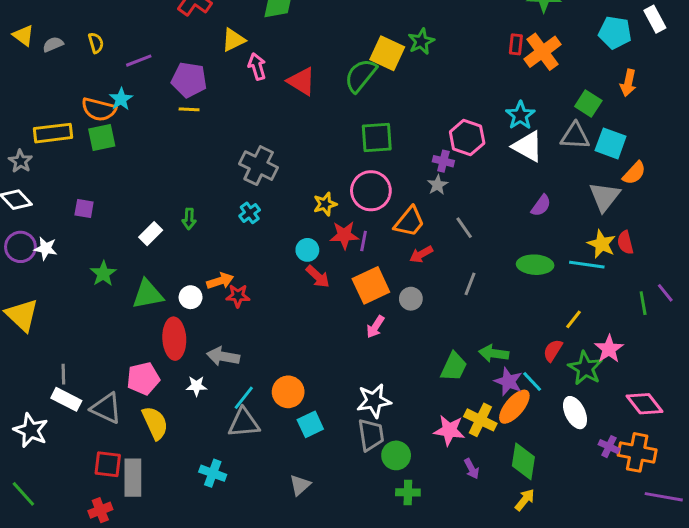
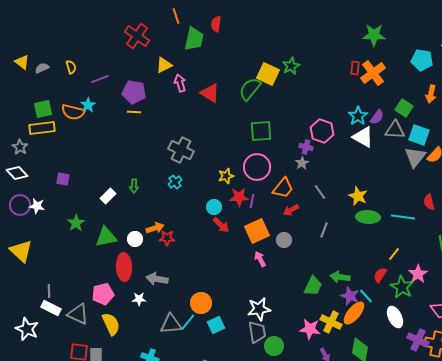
green square: (102, 138) -> (43, 109), moved
gray triangle: (605, 197) -> (415, 157), moved
purple semicircle: (541, 206) -> (377, 117), moved
yellow star: (602, 244) -> (358, 196), moved
pink arrow: (375, 327) -> (260, 259), turned 119
cyan line: (244, 398) -> (188, 322), moved
purple cross: (609, 447) -> (418, 340), size x1.5

